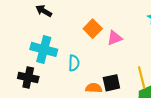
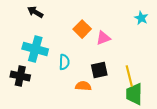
black square: (111, 83) -> (99, 70), moved

